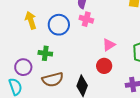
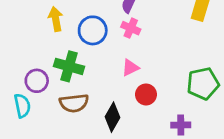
pink triangle: (109, 45) -> (130, 68), moved
green cross: (45, 53) -> (69, 66), size x1.5

